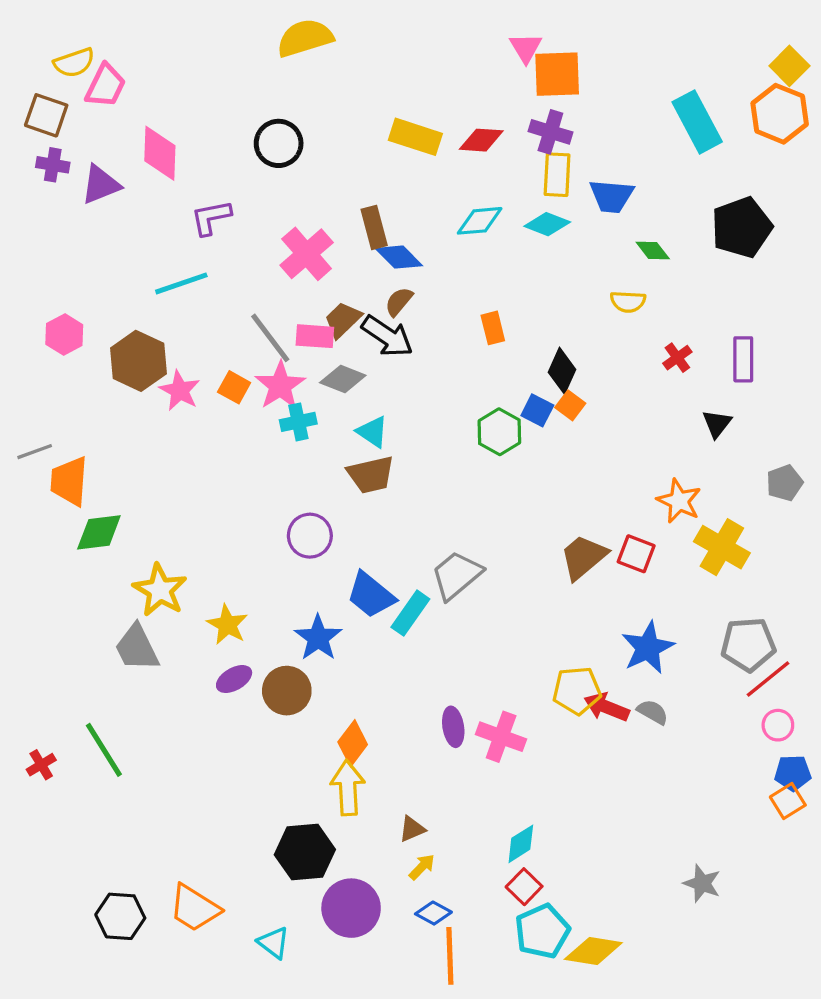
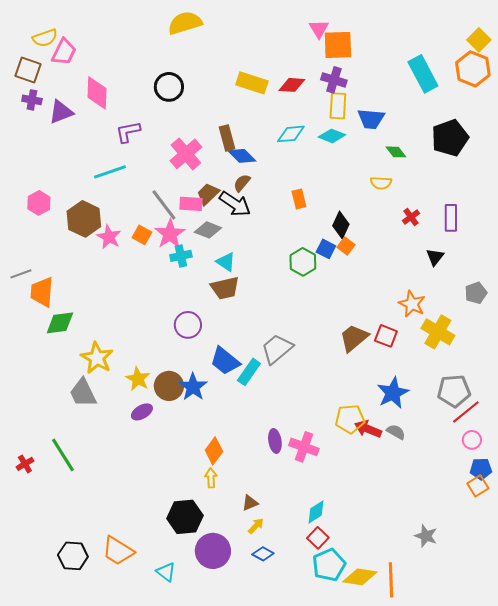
brown circle: (287, 691) -> (169, 386), moved
yellow arrow: (348, 788) -> (211, 478), size x0.6
orange line: (450, 956) -> (391, 580), moved

